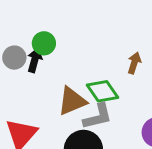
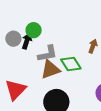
gray L-shape: (98, 117) -> (47, 54), moved

